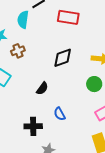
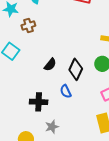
black diamond: (63, 58) -> (76, 69), moved, turned -50

